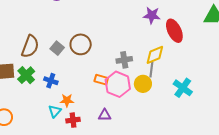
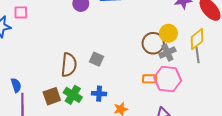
brown circle: (81, 44) -> (153, 43), moved
yellow circle: (143, 84) -> (168, 33), moved

